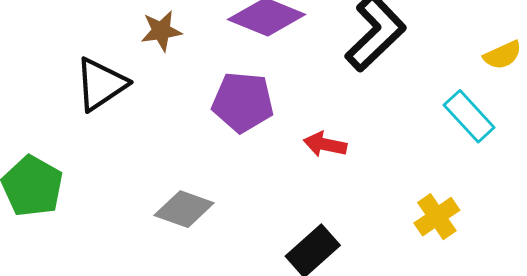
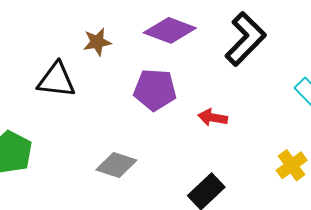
black triangle: (101, 84) -> (56, 80), turned 42

